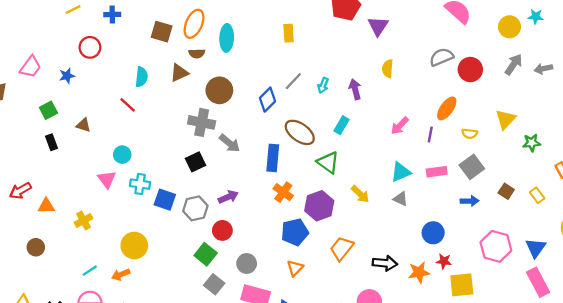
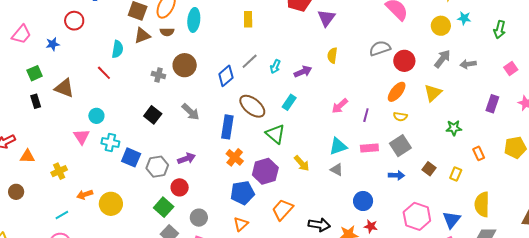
brown triangle: (179, 73) -> (142, 36), moved
purple arrow: (355, 89) -> (303, 72), turned 78
orange ellipse: (447, 108) -> (397, 92), moved
yellow triangle: (506, 119) -> (433, 93), moved
gray cross: (202, 122) -> (158, 75), moved, size x0.6
brown triangle: (84, 125) -> (64, 88), size x1.5
black square: (196, 162) -> (153, 115), moved, turned -30
yellow rectangle: (537, 195) -> (456, 174), turned 56
yellow circle: (134, 246) -> (111, 204), moved
orange arrow: (121, 275) -> (85, 195), moved

